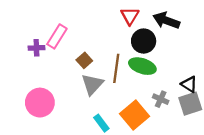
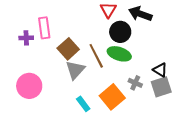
pink rectangle: (57, 36) -> (44, 28), turned -40
brown square: (84, 60) -> (68, 49), size x1.5
brown line: (116, 68) -> (96, 56), turned -35

